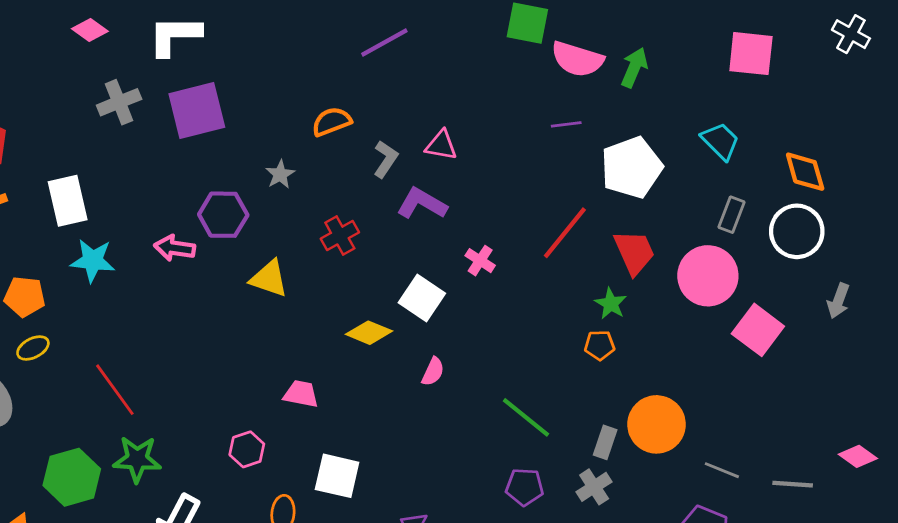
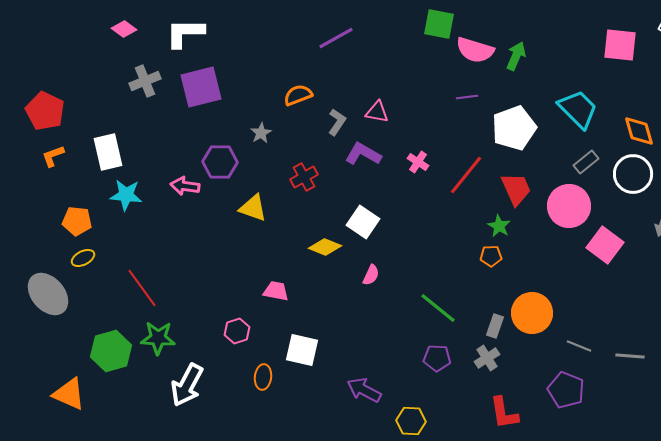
pink square: (751, 54) -> (620, 45), moved
cyan trapezoid: (720, 141) -> (578, 109), size x1.4
gray rectangle: (732, 215) -> (586, 162), turned 30
pink cross: (480, 261) -> (418, 162), moved

